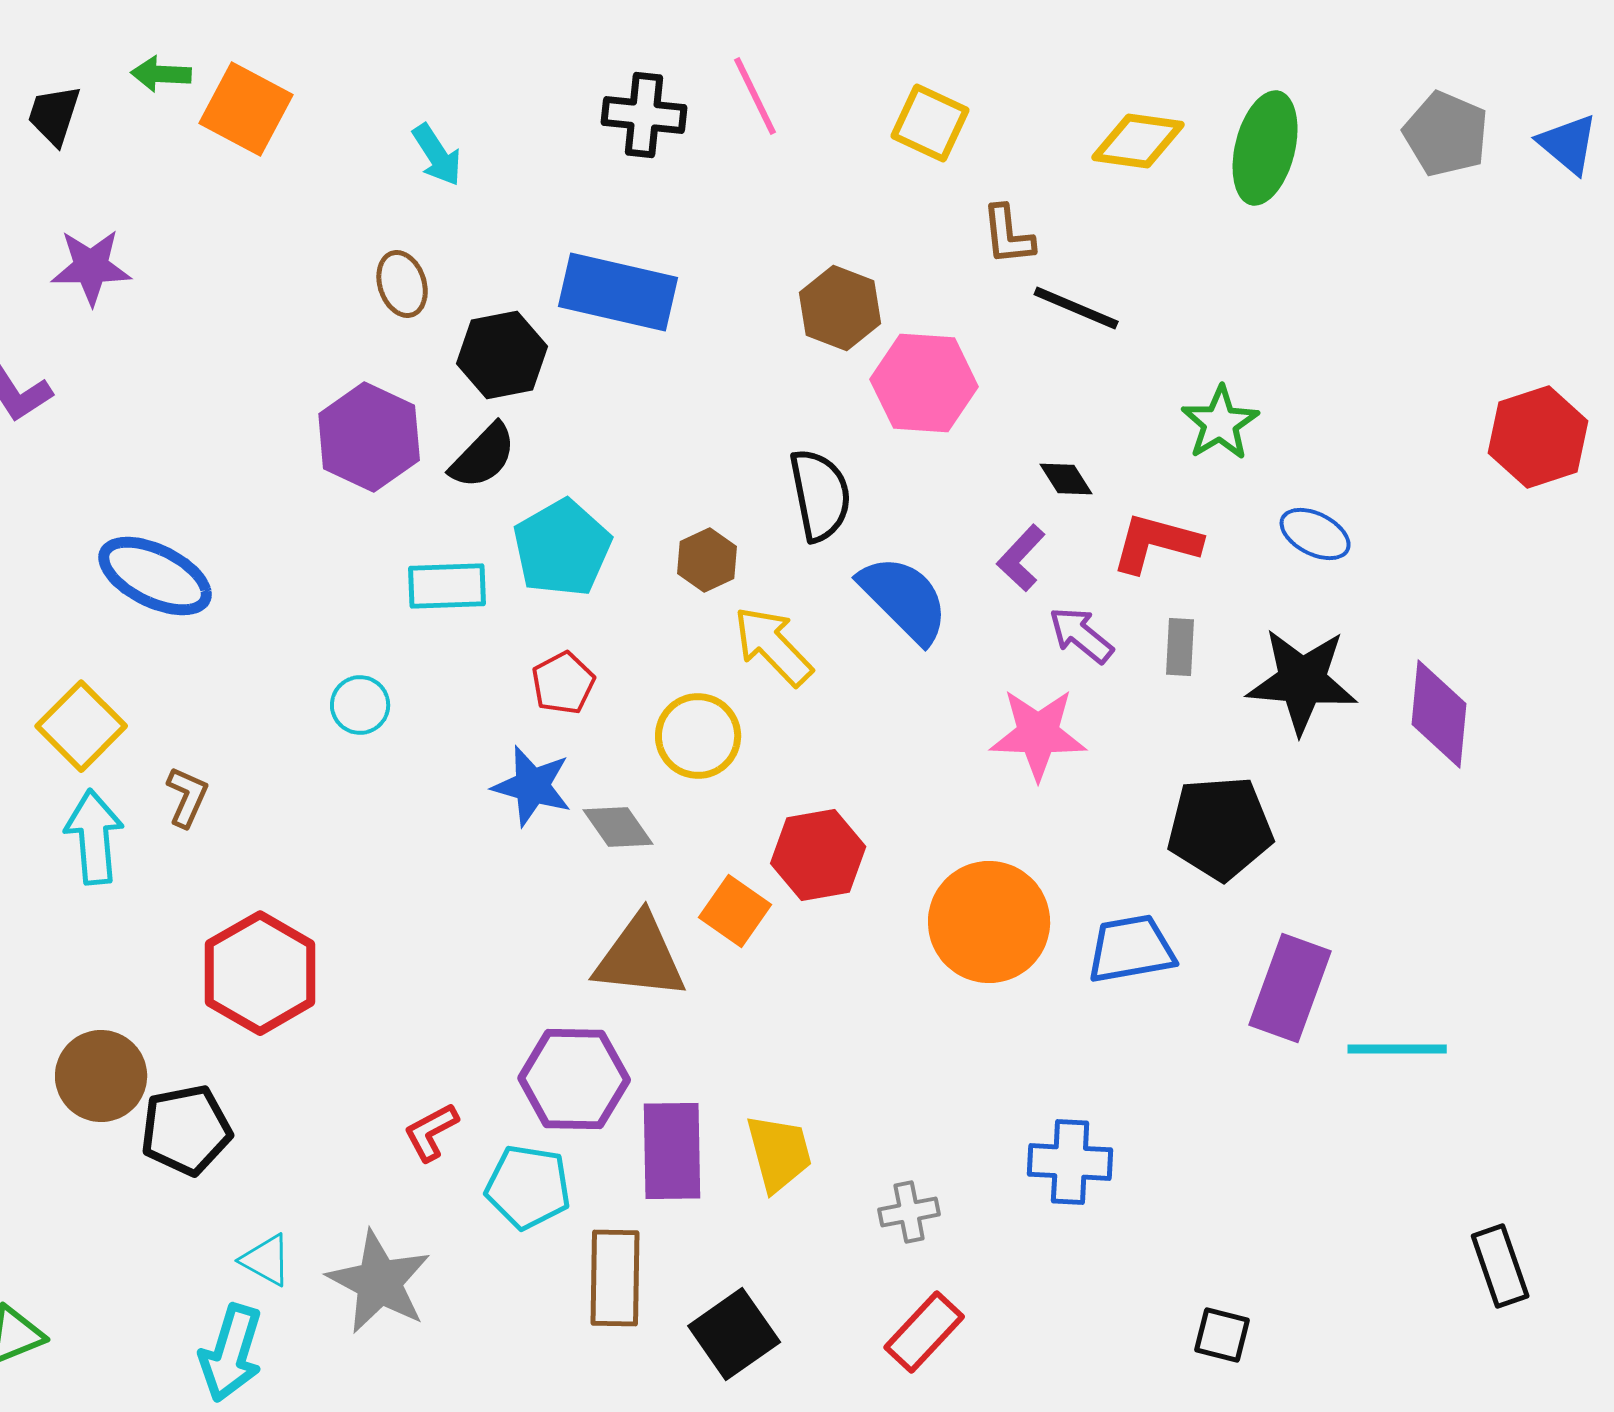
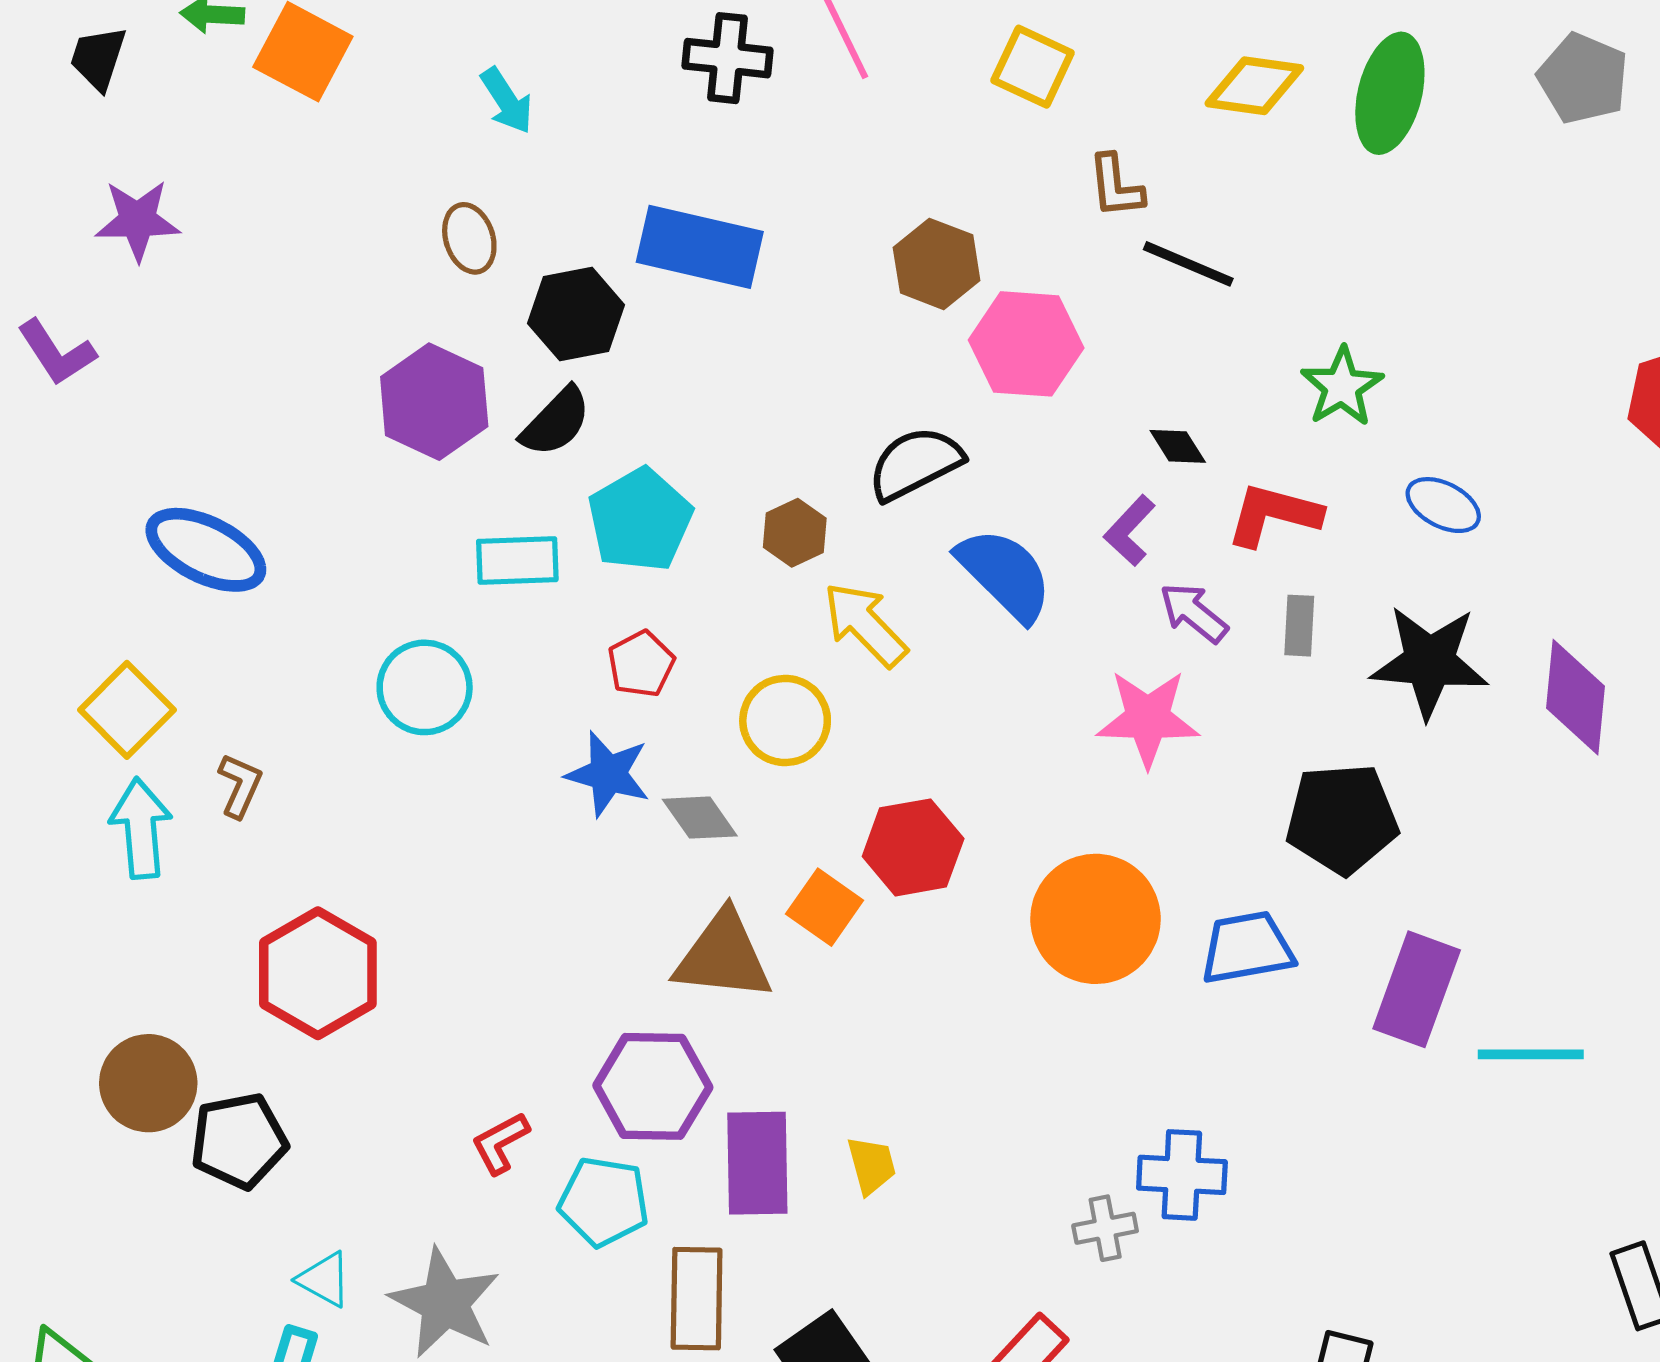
black semicircle: (820, 495) -> (915, 463), turned -106
cyan circle: (360, 705) -> (425, 687), size x1.5
yellow trapezoid: (779, 1153) -> (871, 1165), size x0.7
gray cross: (909, 1212) -> (1105, 1228), moved

